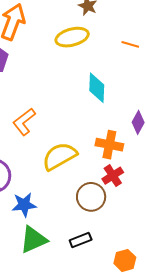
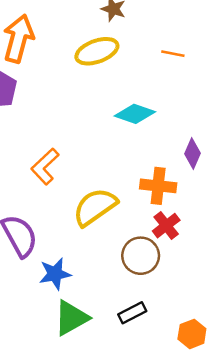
cyan diamond: (97, 88) -> (135, 114), turned -68

